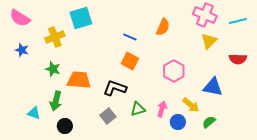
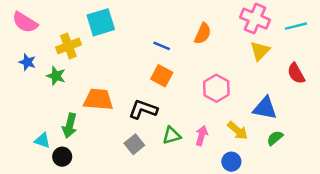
red semicircle: (238, 59) -> (296, 73), turned 60
green star: (53, 69) -> (56, 76), moved
blue circle: (178, 122) -> (231, 162), moved
green semicircle: (209, 122) -> (275, 138), moved
black circle: (65, 126) -> (62, 157), moved

